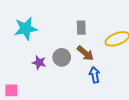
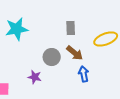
purple star: (39, 63) -> (35, 77), moved

